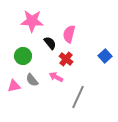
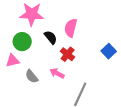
green circle: (23, 56) -> (22, 42), moved
pink triangle: (14, 86) -> (13, 61), moved

